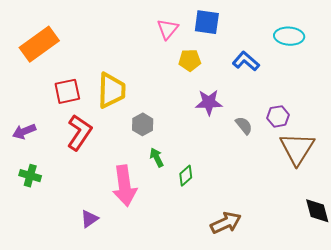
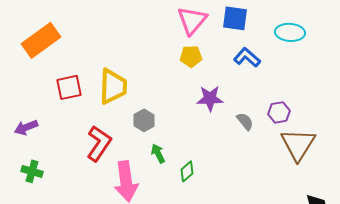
blue square: (207, 22) -> (235, 18), moved
pink triangle: (168, 29) -> (192, 20), moved, size x1.4
red L-shape: (79, 132) -> (99, 143), moved

